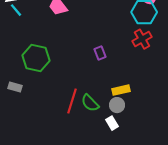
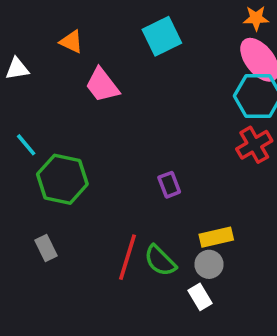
cyan line: (16, 10) -> (26, 145), moved
purple rectangle: (100, 53) -> (169, 185), moved
gray rectangle: (15, 87) -> (46, 248), moved, turned 48

